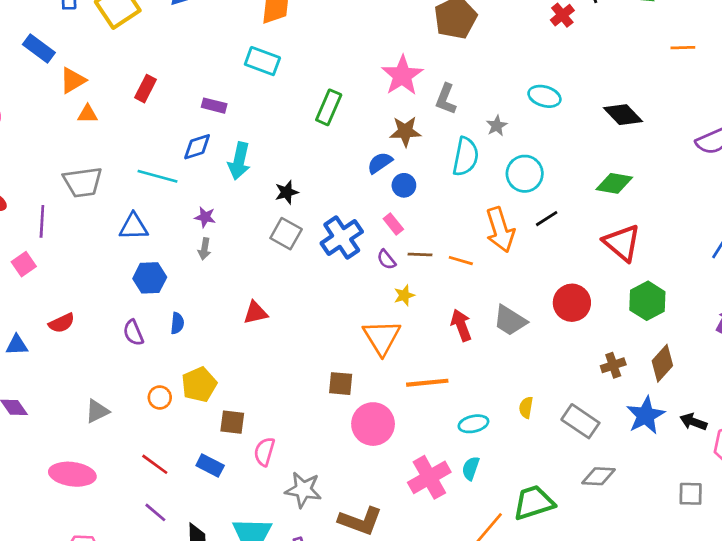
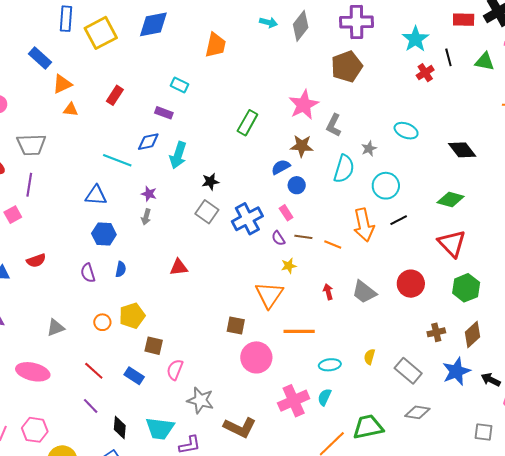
cyan rectangle: (262, 61) -> (179, 85), moved, size x0.7
gray trapezoid: (83, 182) -> (31, 145), moved
red arrow: (461, 325) -> (328, 292), size x0.7

